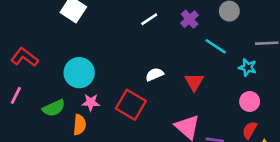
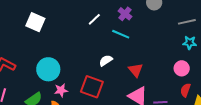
cyan line: (216, 46) -> (121, 34), moved
cyan star: (248, 67) -> (190, 43), moved
red triangle: (194, 82) -> (136, 70), moved

